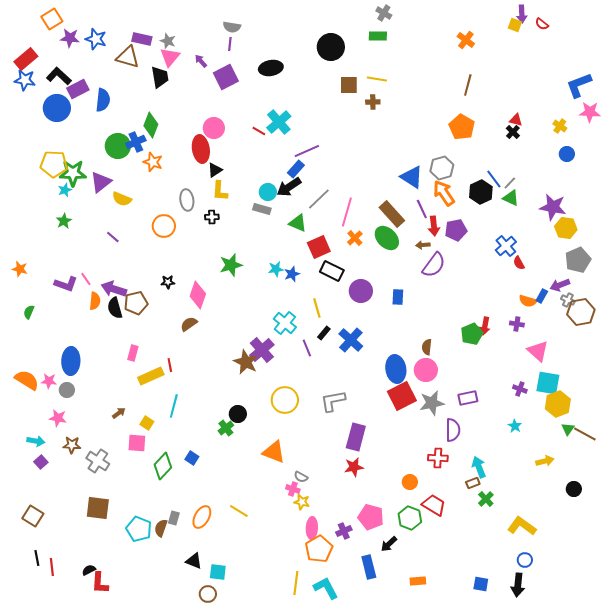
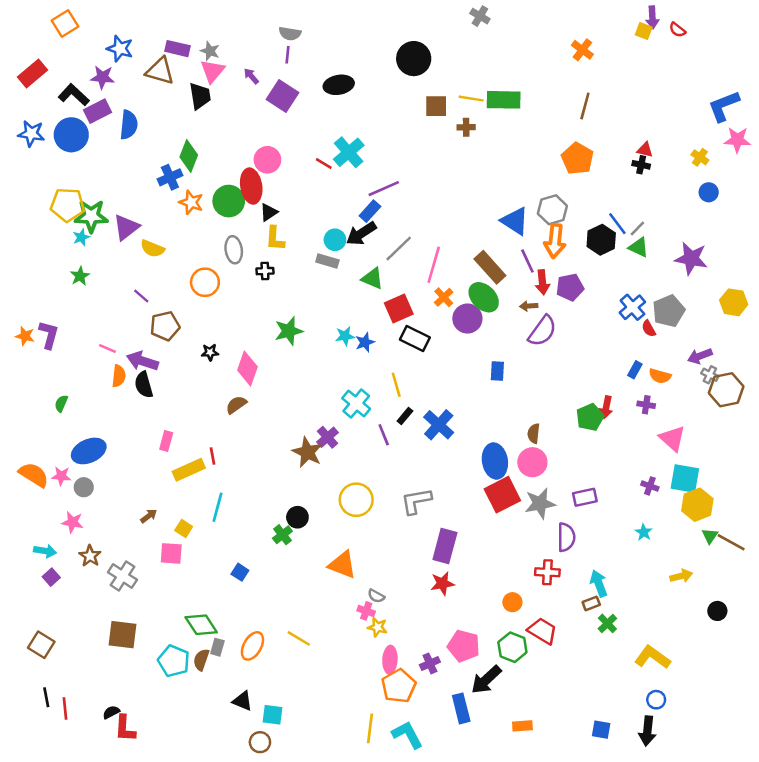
green rectangle: (378, 36) -> (504, 100), moved, size x1.5
purple star: (70, 38) -> (102, 77), moved
purple square: (226, 77) -> (282, 96), turned -30
blue star: (25, 80) -> (31, 134), moved
black cross: (513, 132) -> (641, 165), turned -32
green circle: (118, 146) -> (229, 201), moved
orange arrow: (444, 193) -> (555, 241), turned -140
yellow hexagon: (566, 228) -> (734, 302), moved
gray pentagon: (578, 260) -> (669, 311), moved
pink line: (86, 279) -> (107, 349), turned -32
purple L-shape: (66, 284) -> (49, 335), moved, turned -95
purple circle: (361, 291) -> (467, 319), moved
blue rectangle: (542, 296) -> (635, 370), moved
brown pentagon: (136, 303) -> (165, 326), moved
green semicircle: (29, 312) -> (61, 403), moved
purple cross: (262, 350) -> (327, 437), size x0.7
blue ellipse: (71, 361) -> (89, 451), turned 64
brown star: (72, 445) -> (90, 556), turned 30
green diamond: (163, 466) -> (201, 625), moved, turned -76
black arrow: (389, 544) -> (486, 680), size x1.5

